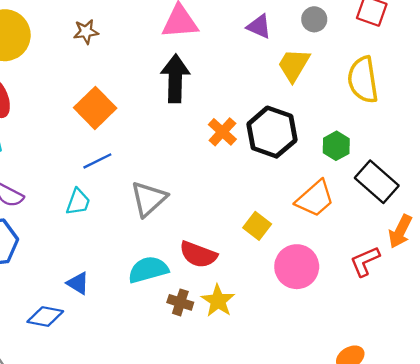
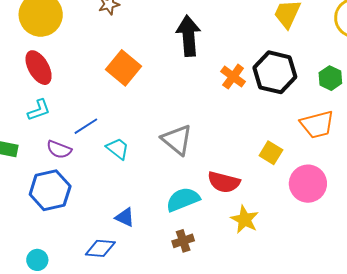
blue line: (97, 161) -> (86, 126), moved
gray triangle: (149, 199) -> (177, 140), turned -32
orange trapezoid: (315, 199) -> (317, 125), turned 33
cyan trapezoid: (78, 202) -> (118, 149), turned -65
brown cross: (180, 302) -> (183, 241), moved, turned -30

